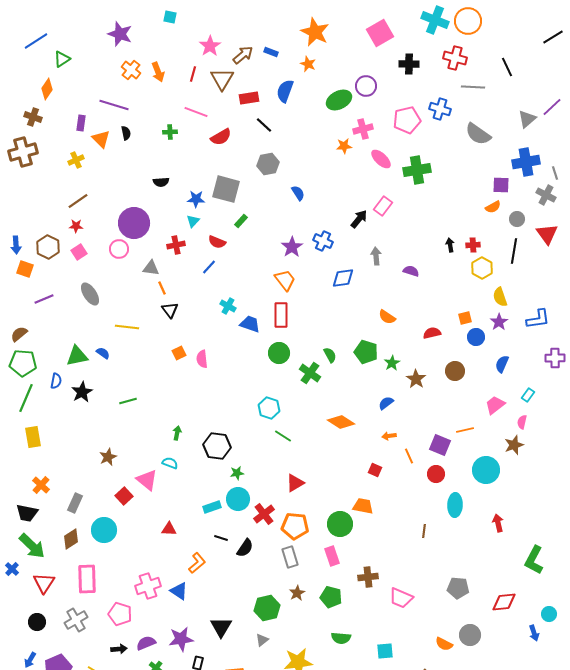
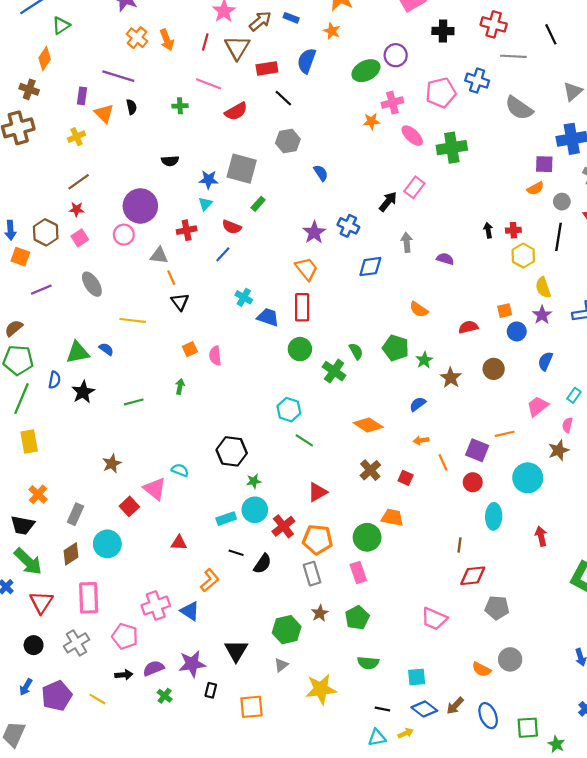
green arrow: (177, 433) -> (180, 386), moved
brown cross: (368, 577) -> (370, 470), moved, turned -36
green pentagon: (331, 597) -> (357, 618), turned 30
red diamond: (504, 602) -> (473, 576), moved

